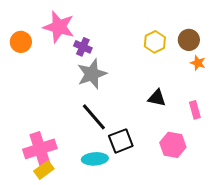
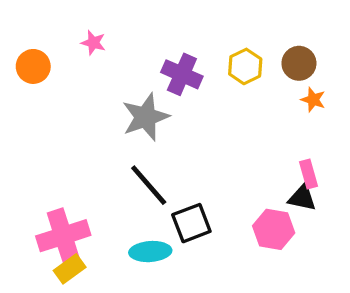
pink star: (59, 27) -> (93, 43), size x0.5
purple cross: (83, 47) -> (182, 74), moved, size x1.4
black triangle: (157, 98) -> (302, 198), moved

